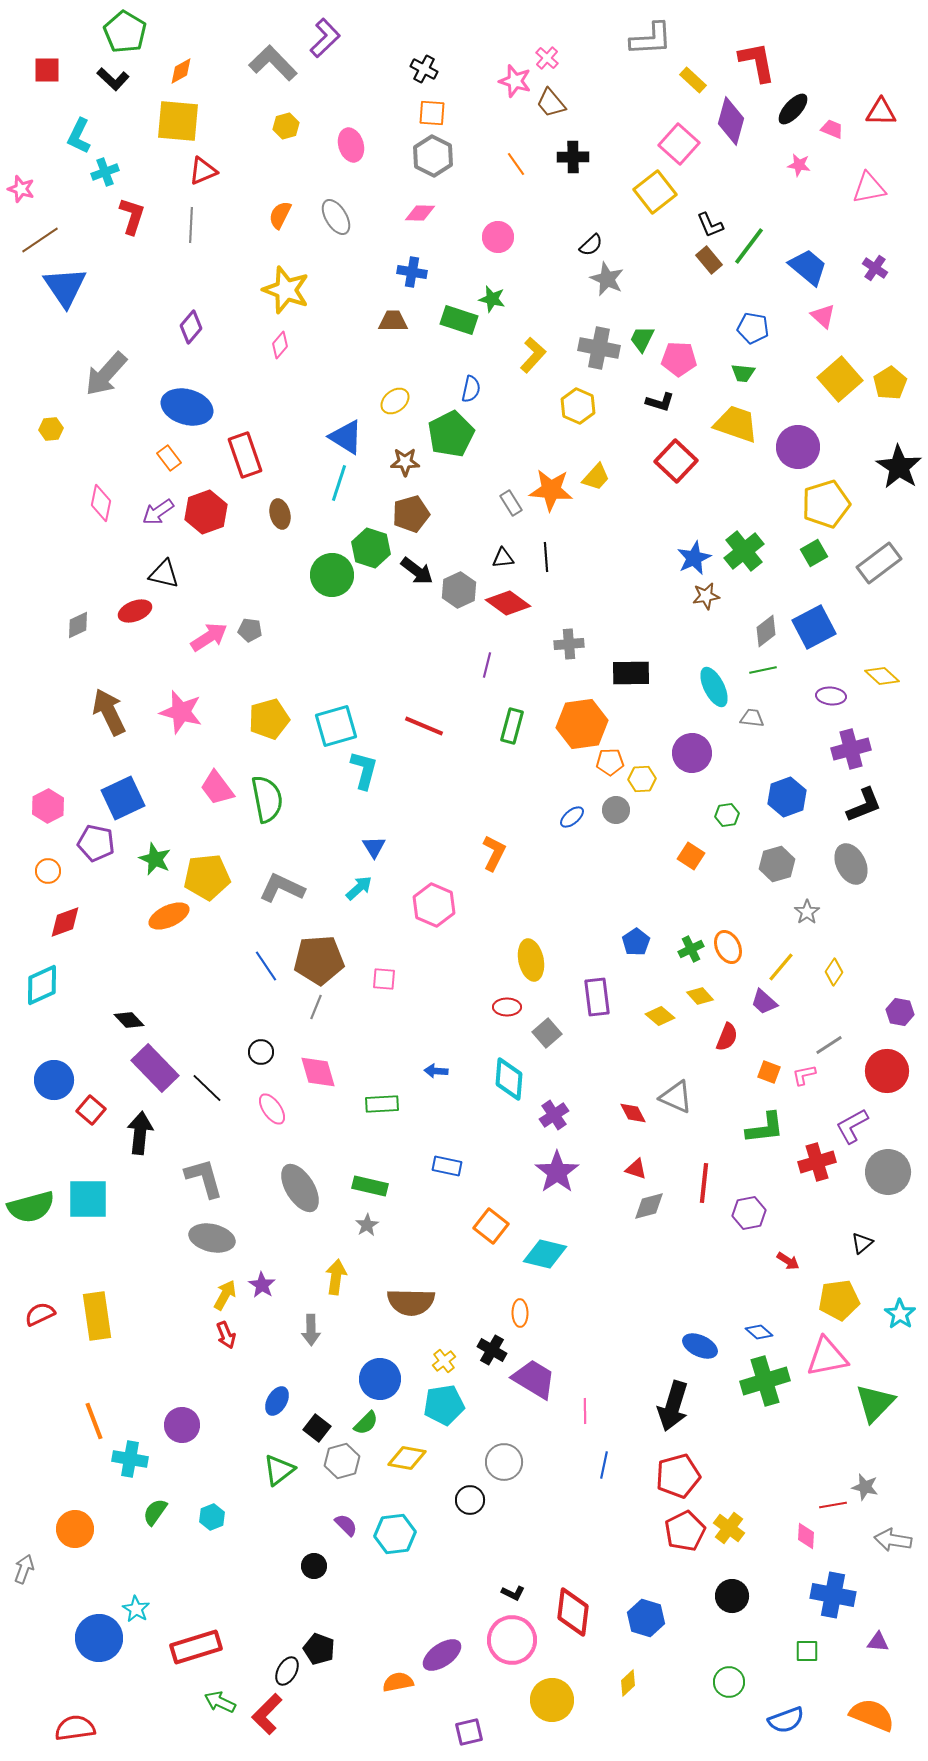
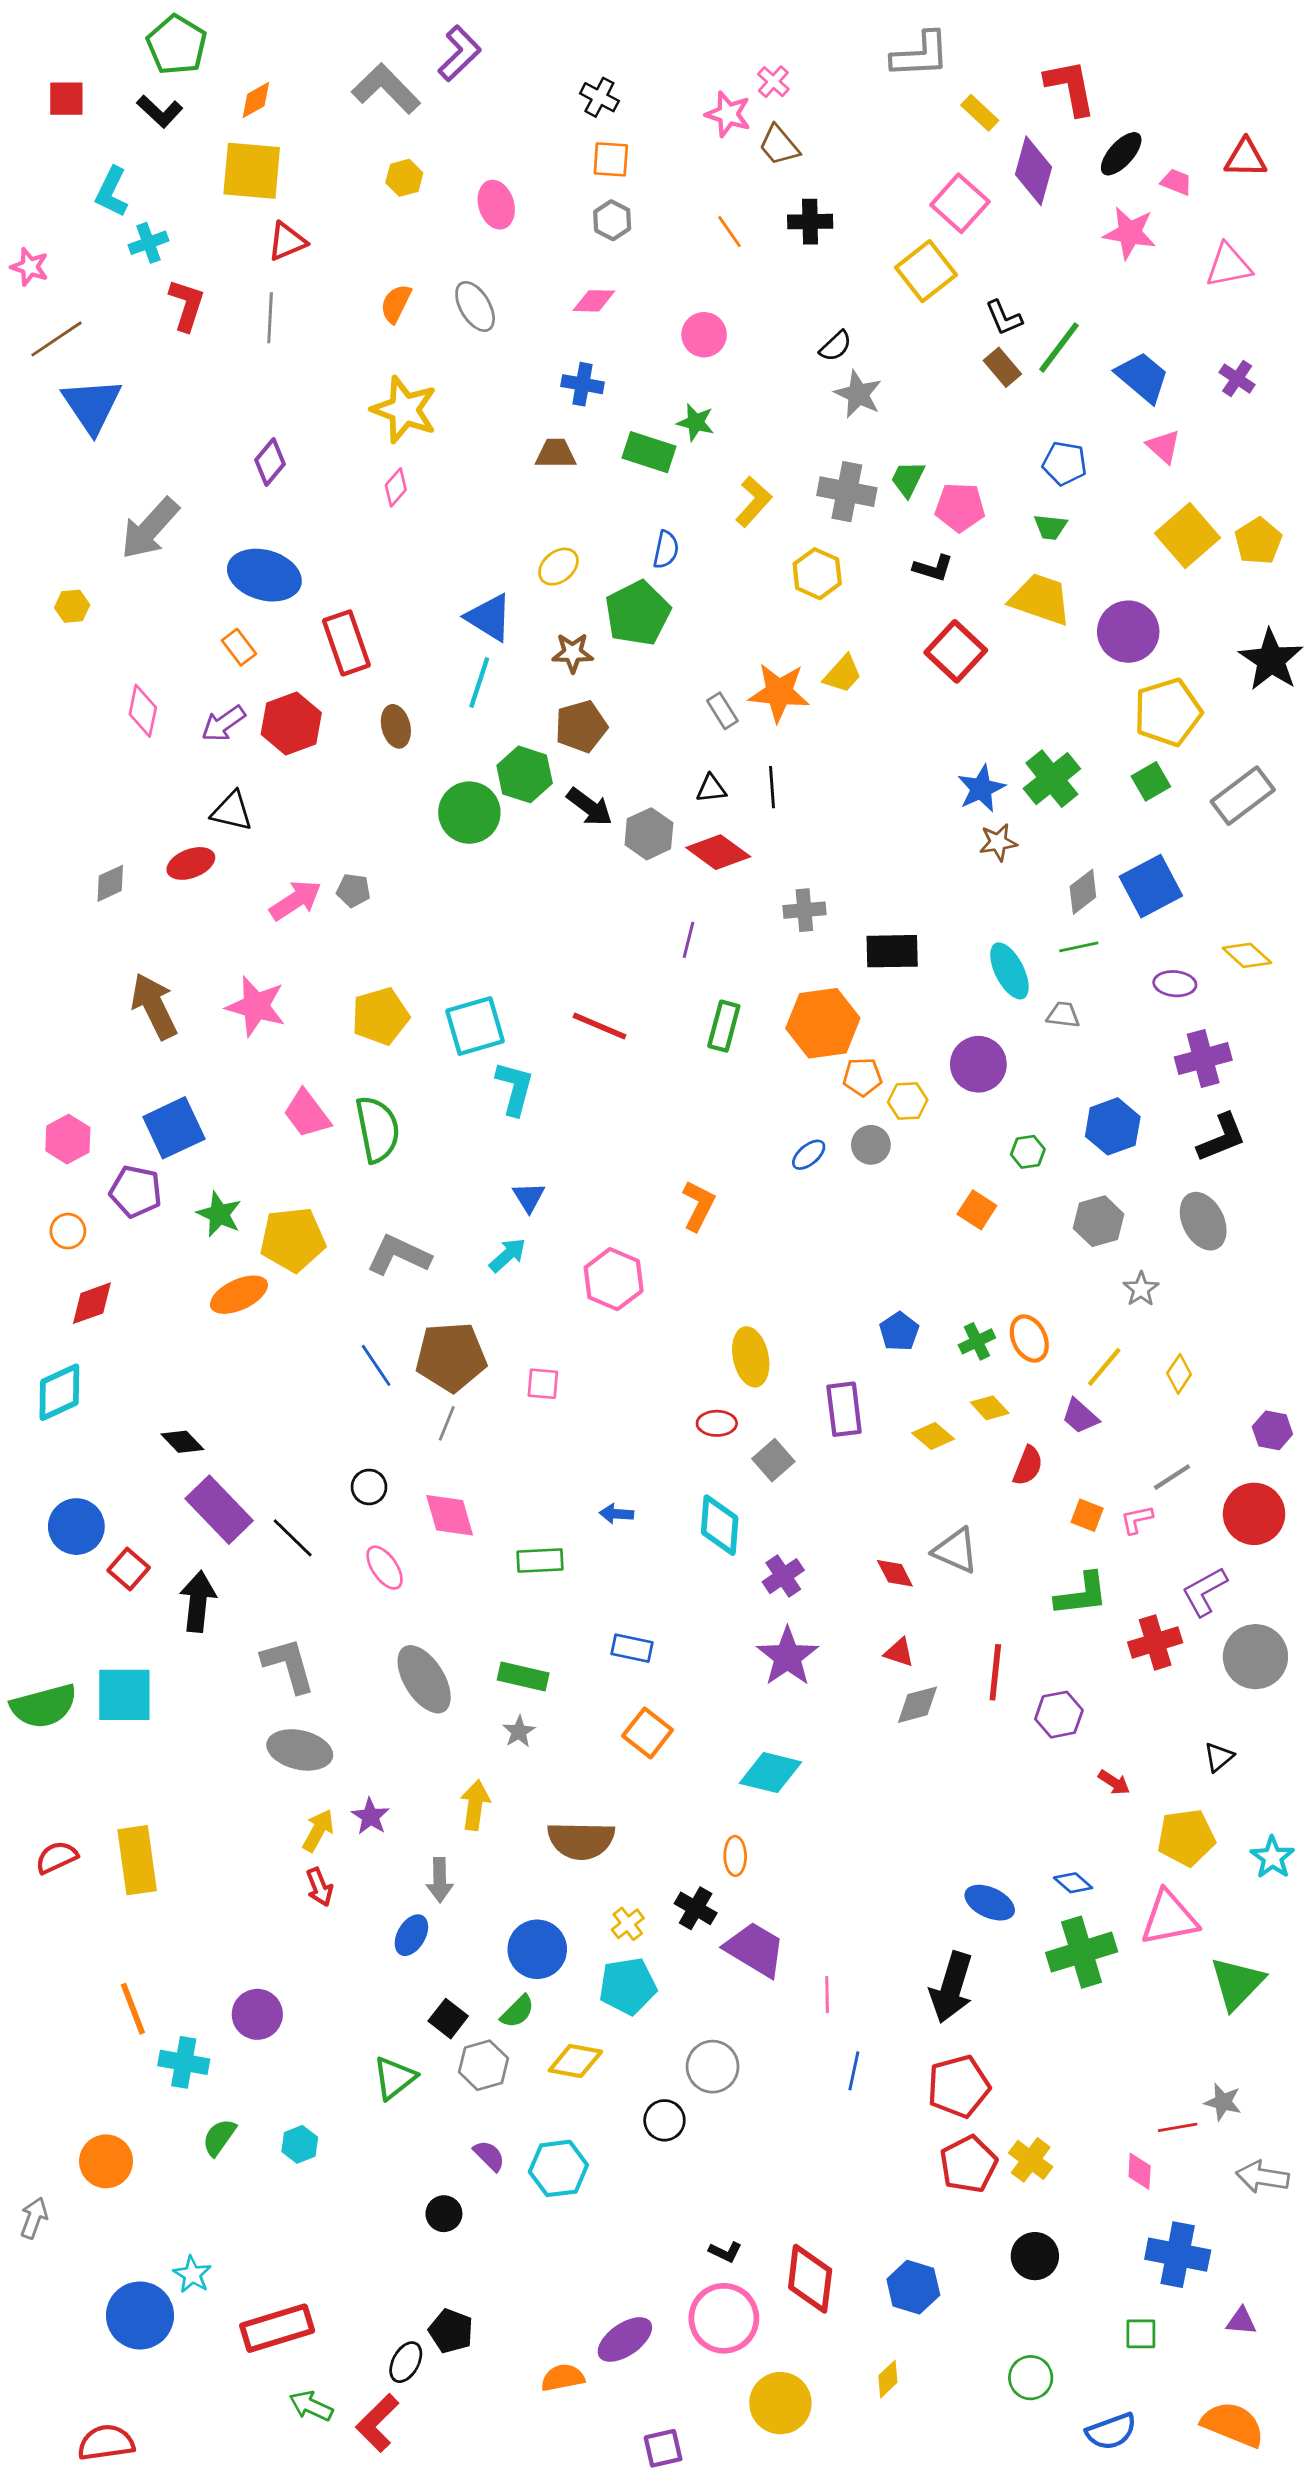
gray hexagon: (433, 156) -> (612, 220), size x0.7
pink star: (799, 165) -> (1130, 233), size x1.6
orange square: (491, 1226) -> (648, 1733), moved
blue ellipse: (277, 1401) -> (411, 1935), moved

